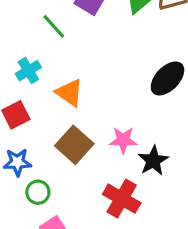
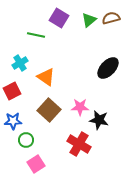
green line: (54, 26) -> (36, 35), turned -36
black star: (153, 161) -> (99, 120), turned -30

